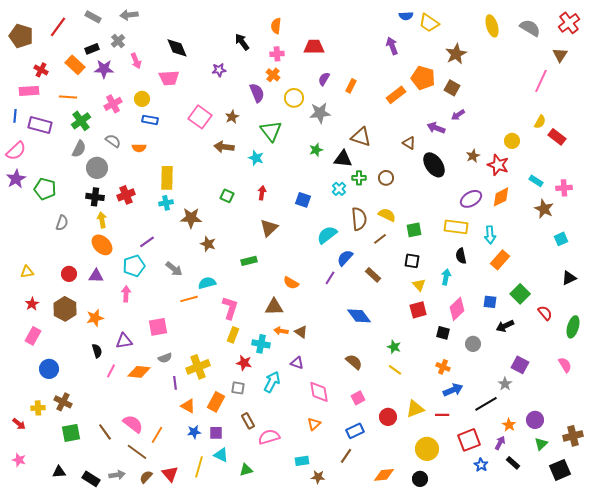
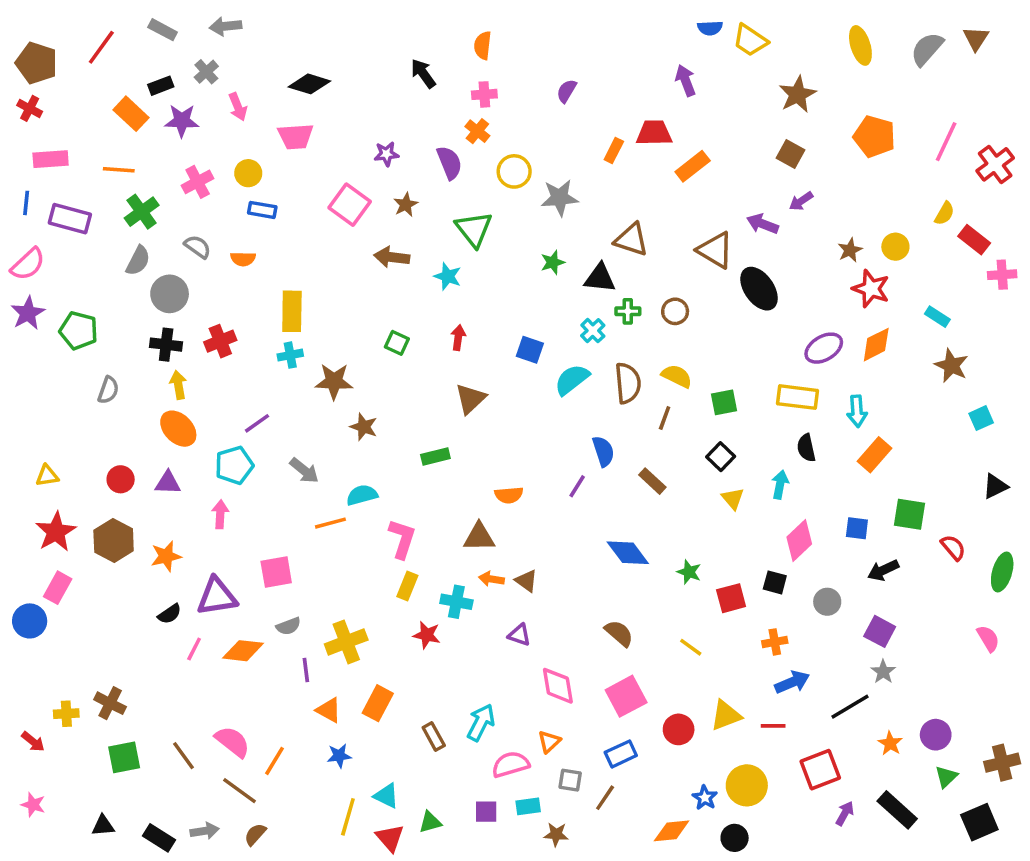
red cross: (569, 23) -> (995, 164), moved
gray semicircle: (530, 28) -> (927, 49), turned -80
red trapezoid: (314, 47) -> (654, 133), moved
black diamond: (177, 48) -> (309, 84), turned -50
brown triangle: (560, 55) -> (976, 38), moved
red cross: (41, 70) -> (30, 108), moved
purple star: (219, 70) -> (386, 154), moved
orange pentagon: (423, 78) -> (874, 136), moved
purple semicircle: (324, 79) -> (567, 91), moved
brown triangle: (409, 143) -> (715, 250), size x1.6
brown star: (473, 156) -> (850, 250), moved
pink cross: (564, 188) -> (1002, 275), moved
cyan semicircle: (327, 235) -> (572, 380), moved
brown line: (380, 239) -> (665, 418), turned -32
blue semicircle: (345, 258) -> (603, 451), turned 120
black square: (412, 261) -> (721, 457), turned 35
orange semicircle: (291, 283) -> (509, 495), turned -35
green square: (520, 294) -> (909, 514), turned -36
red star: (32, 304) -> (56, 532), size x1.6
red square: (418, 310) -> (731, 598), moved
purple triangle: (124, 341) -> (217, 596), size x1.4
green star: (394, 347) -> (689, 572), moved
black semicircle: (97, 351) -> (170, 614), turned 72
purple square: (520, 365) -> (880, 631), moved
orange cross: (443, 367) -> (775, 642), turned -32
blue circle: (49, 369) -> (30, 621), moved
cyan arrow: (272, 382) -> (481, 722), moved
gray square: (238, 388) -> (570, 780), moved
pink square: (358, 398) -> (626, 696), size x1.6
purple square: (216, 433) -> (486, 812), moved
pink semicircle: (269, 437) -> (511, 764), moved
purple arrow: (500, 443) -> (845, 813), moved
black rectangle: (513, 463) -> (897, 810), size x1.6
blue star: (481, 465) -> (705, 798), moved
red triangle: (170, 474) -> (390, 838), moved

